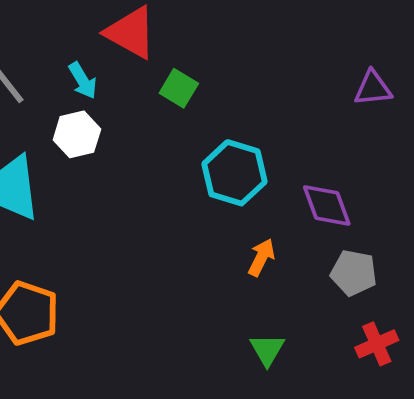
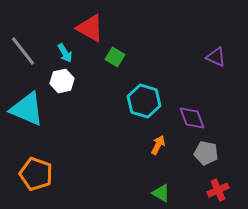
purple triangle: (373, 88) -> (216, 57), turned 30
green triangle: (267, 350) -> (161, 193), turned -30

